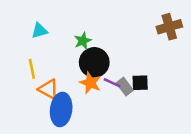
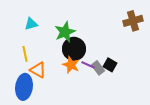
green star: (83, 41) -> (65, 32), size x1.5
black square: (140, 83) -> (110, 65), turned 32
blue ellipse: (61, 110) -> (24, 87), moved

